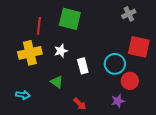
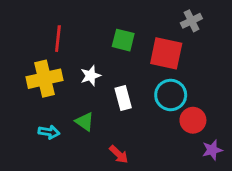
green square: (70, 19) -> (123, 40), moved, size x0.7
red square: (139, 47) -> (166, 53), moved
cyan arrow: (23, 95) -> (49, 132), moved
purple star: (118, 101) -> (212, 150), moved

